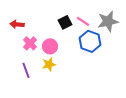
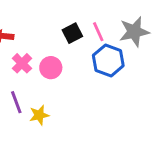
pink line: (83, 21) -> (98, 32), turned 32
yellow star: (49, 64) -> (39, 115), moved

